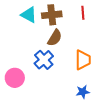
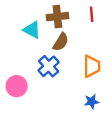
cyan triangle: (29, 15) -> (32, 30), moved

